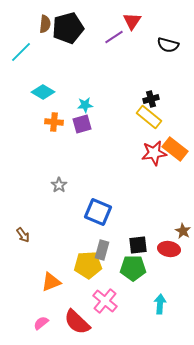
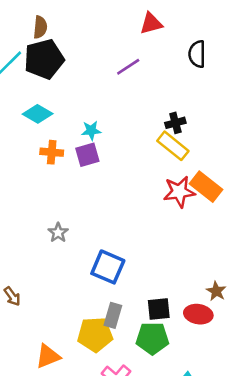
red triangle: (132, 21) -> (151, 23), turned 42
black pentagon: (68, 28) -> (44, 59), moved
purple line: (114, 37) -> (128, 67), moved
black semicircle: (168, 45) -> (197, 54), turned 75

